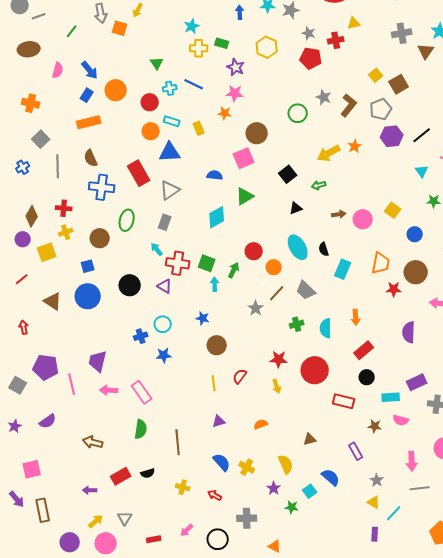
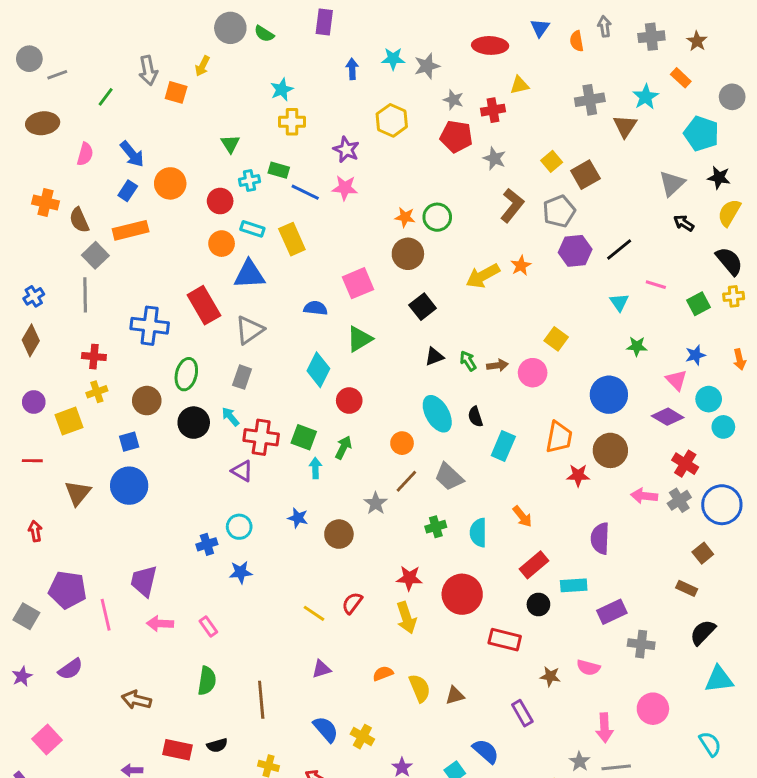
green rectangle: (222, 43) -> (279, 170), moved
blue line: (194, 84) -> (305, 192), moved
gray star: (324, 97) -> (494, 158), moved
orange star: (225, 113) -> (405, 217), moved
yellow rectangle: (199, 128) -> (292, 239), size x1.5
brown circle: (257, 133) -> (408, 254), moved
gray square: (41, 139) -> (95, 255), moved
brown semicircle: (91, 158) -> (79, 220), moved
green arrow: (319, 185) -> (468, 361), moved, turned 72
yellow square: (393, 210) -> (556, 339), moved
brown diamond: (32, 216) -> (31, 340), moved
cyan diamond: (217, 217) -> (318, 370), turned -35
blue circle: (415, 234) -> (609, 395), size x1.6
red circle: (254, 251) -> (349, 401), moved
red line: (22, 279) -> (32, 461), turned 40
black circle: (130, 285) -> (194, 423), moved
brown triangle: (53, 301) -> (78, 493), turned 36
orange arrow: (356, 317) -> (522, 516), turned -35
brown circle: (217, 345) -> (339, 534), moved
yellow line: (214, 383) -> (314, 613), turned -49
yellow arrow: (277, 386) -> (406, 618), size x1.5
pink rectangle: (142, 392) -> (208, 626), size x0.6
cyan rectangle: (391, 397) -> (574, 585), moved
yellow semicircle: (286, 464) -> (420, 688), moved
pink square: (32, 469) -> (47, 739), turned -30
red rectangle: (121, 476) -> (178, 750), turned 42
gray star: (377, 480) -> (580, 761), moved

